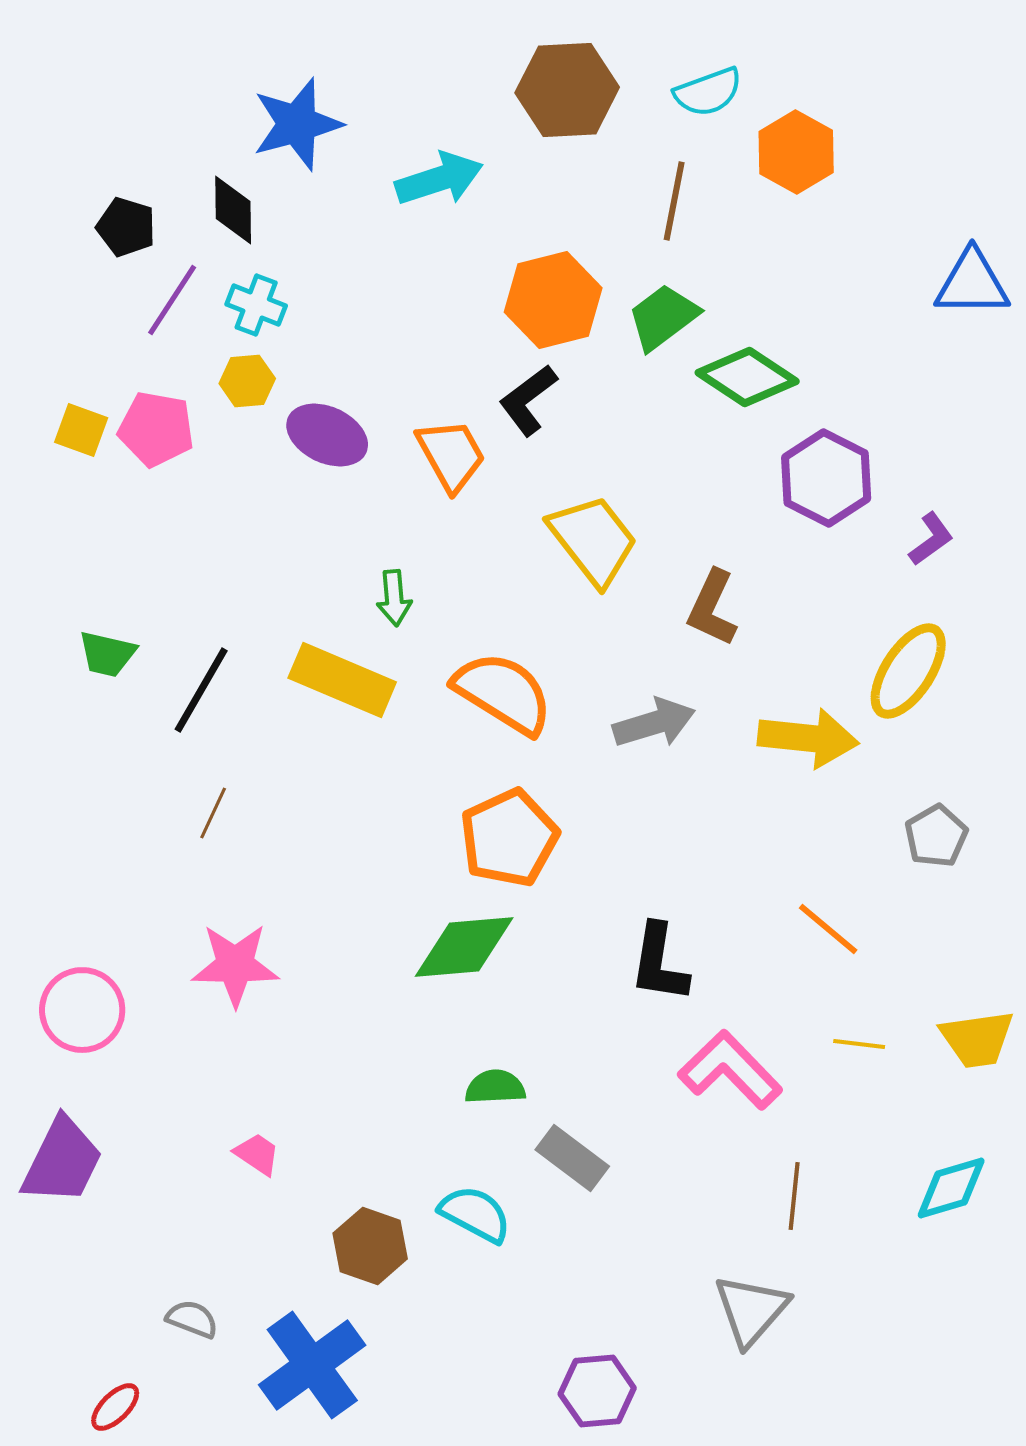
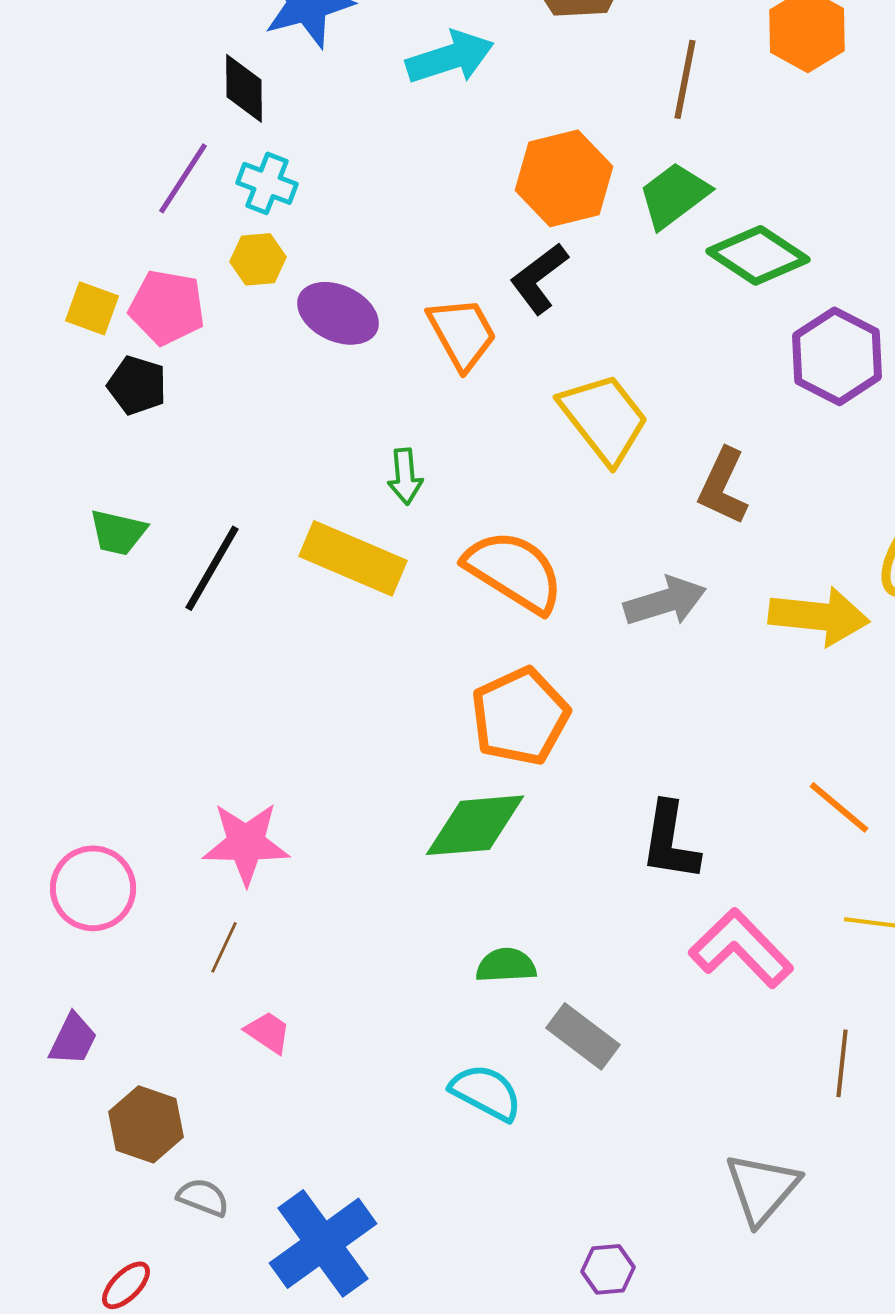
black pentagon: (126, 227) -> (137, 385), moved
brown line: (213, 813) -> (224, 947), moved
purple trapezoid: (62, 1161) -> (73, 1039), size x0.6
brown line: (794, 1196) -> (842, 1063), moved
brown hexagon: (370, 1246) -> (146, 1124), moved
purple hexagon: (597, 1391) -> (608, 1269), size x0.7

